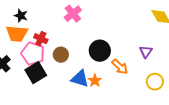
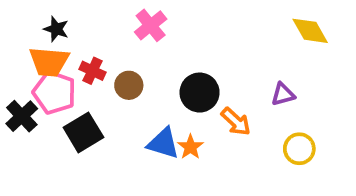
purple triangle: (146, 52) -> (283, 94), turned 40
pink pentagon: (33, 54) -> (54, 93), moved
brown circle: (61, 55) -> (129, 85), moved

